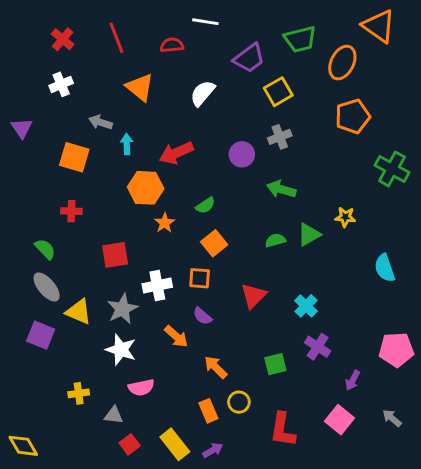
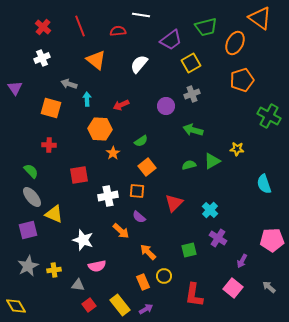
red arrow: (176, 153) -> (121, 105), size x0.7
gray star: (122, 309) -> (28, 266), moved
purple square: (41, 335) -> (28, 230), turned -36

